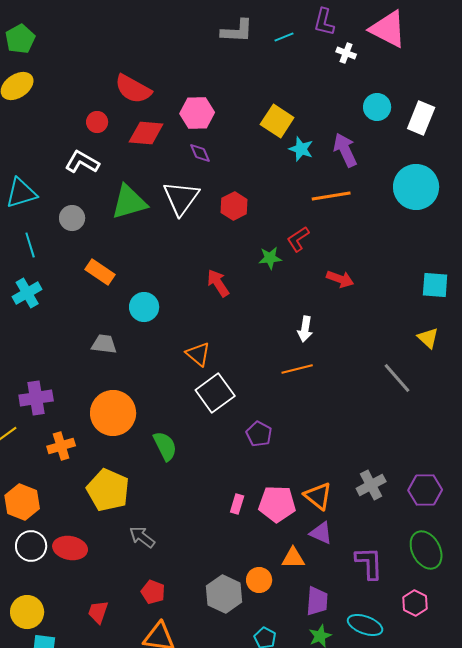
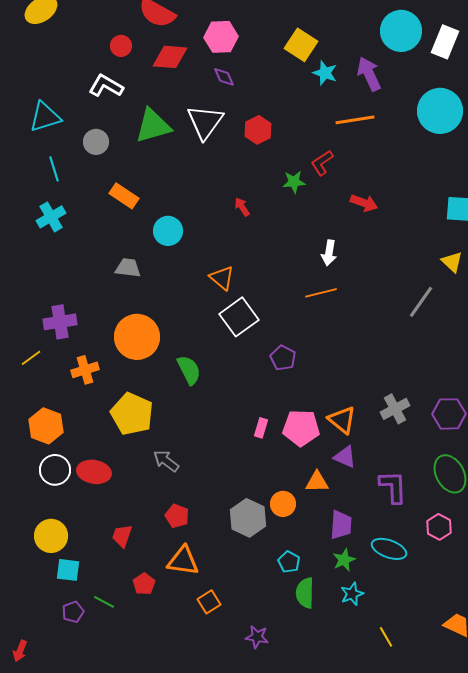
cyan circle: (377, 107) -> (401, 31), size x1.5
red arrow: (218, 283) -> (242, 207), size x0.7
gray line: (397, 378) -> (421, 302), turned 76

